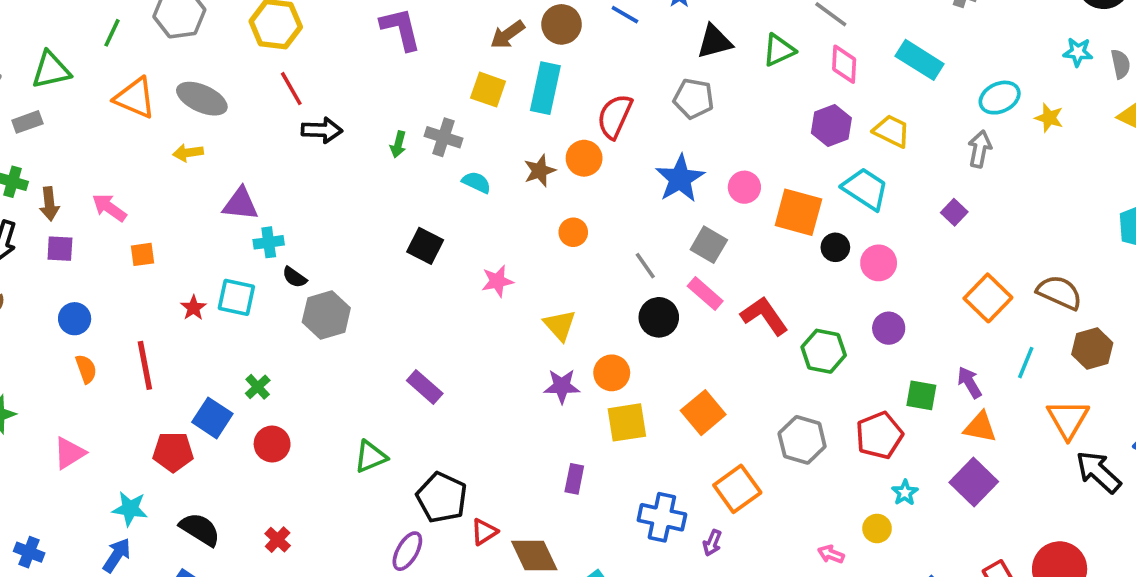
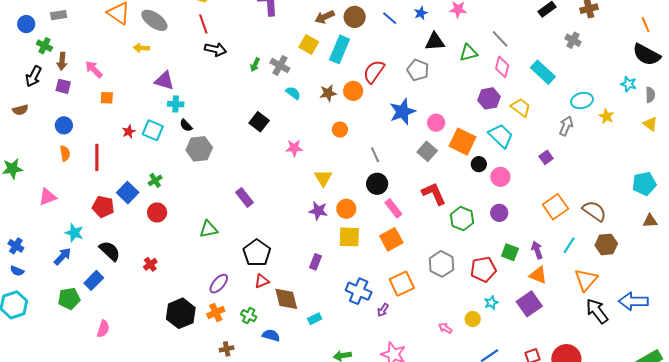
gray square: (709, 245) -> (427, 151), moved
pink rectangle: (705, 293) -> (393, 208), moved
black pentagon: (442, 498) -> (257, 253), moved

